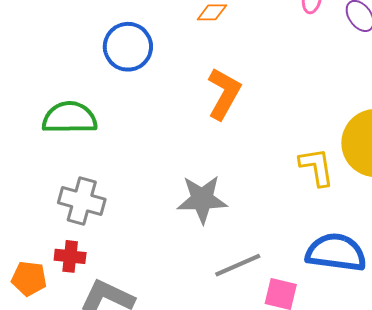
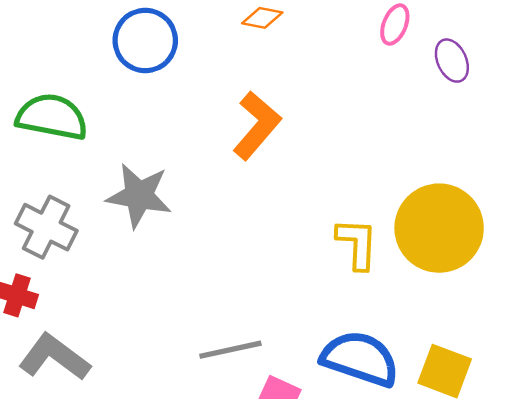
gray star: (202, 199) -> (139, 196), moved

